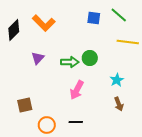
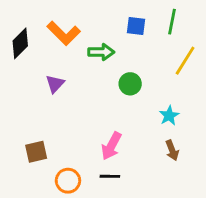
green line: (119, 15) -> (172, 22), turned 60
yellow line: (128, 42) -> (185, 61), turned -65
green arrow: (70, 62) -> (101, 52), moved
pink arrow: (77, 90) -> (111, 146), moved

